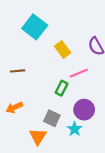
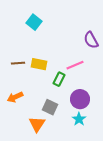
cyan square: (35, 27) -> (34, 22), size x0.7
yellow rectangle: (63, 49) -> (39, 64), moved, turned -42
cyan star: (74, 129) -> (79, 119), moved

